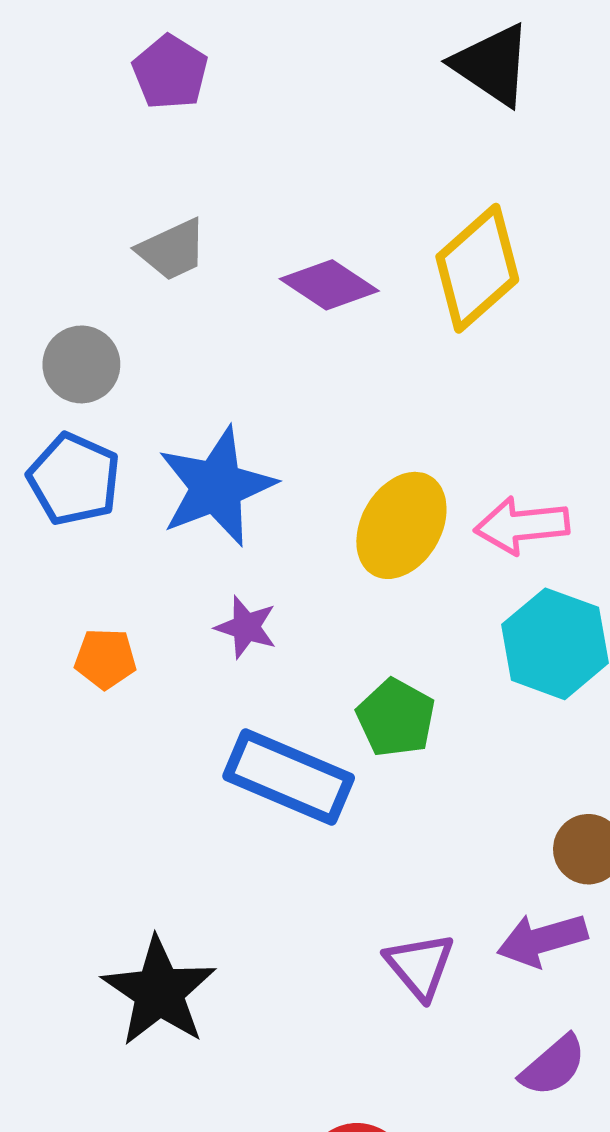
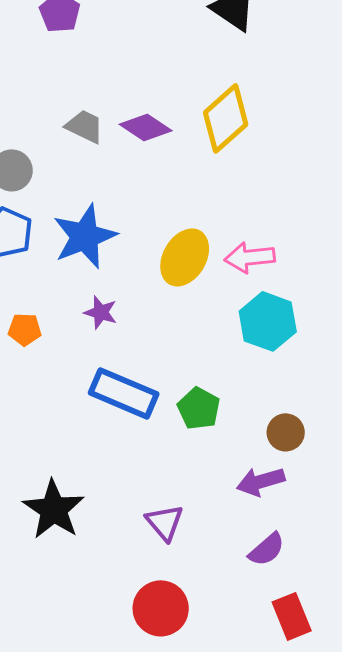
gray trapezoid: (172, 250) -> (85, 126), moved, turned -129
green pentagon: (396, 718) -> (199, 408), moved
purple triangle: (420, 966) -> (165, 522), moved

